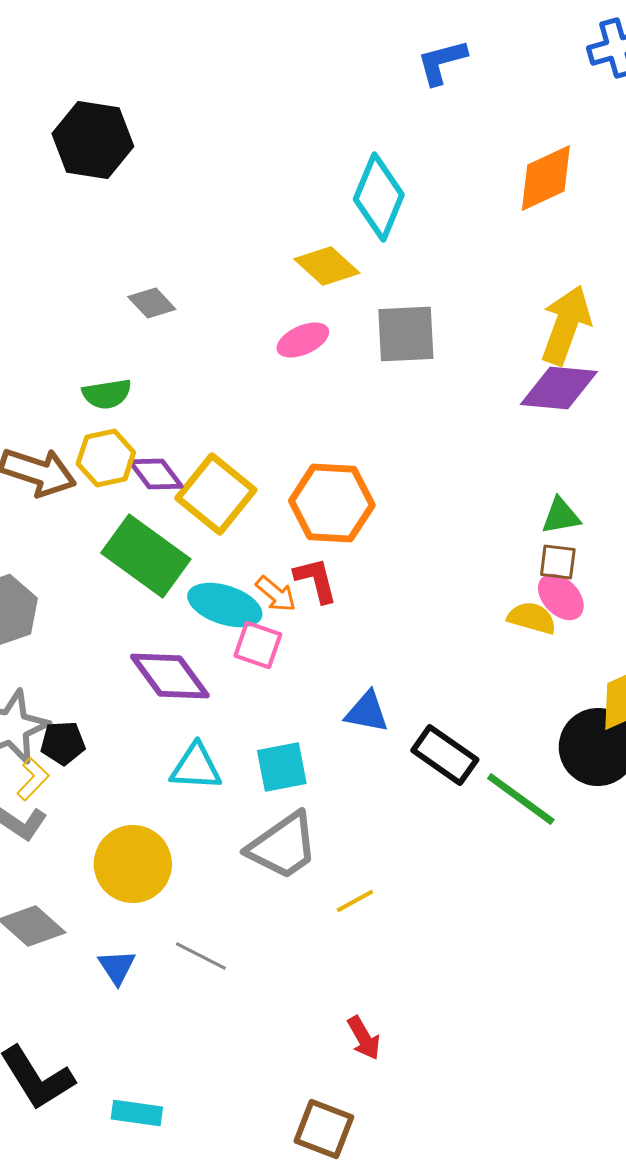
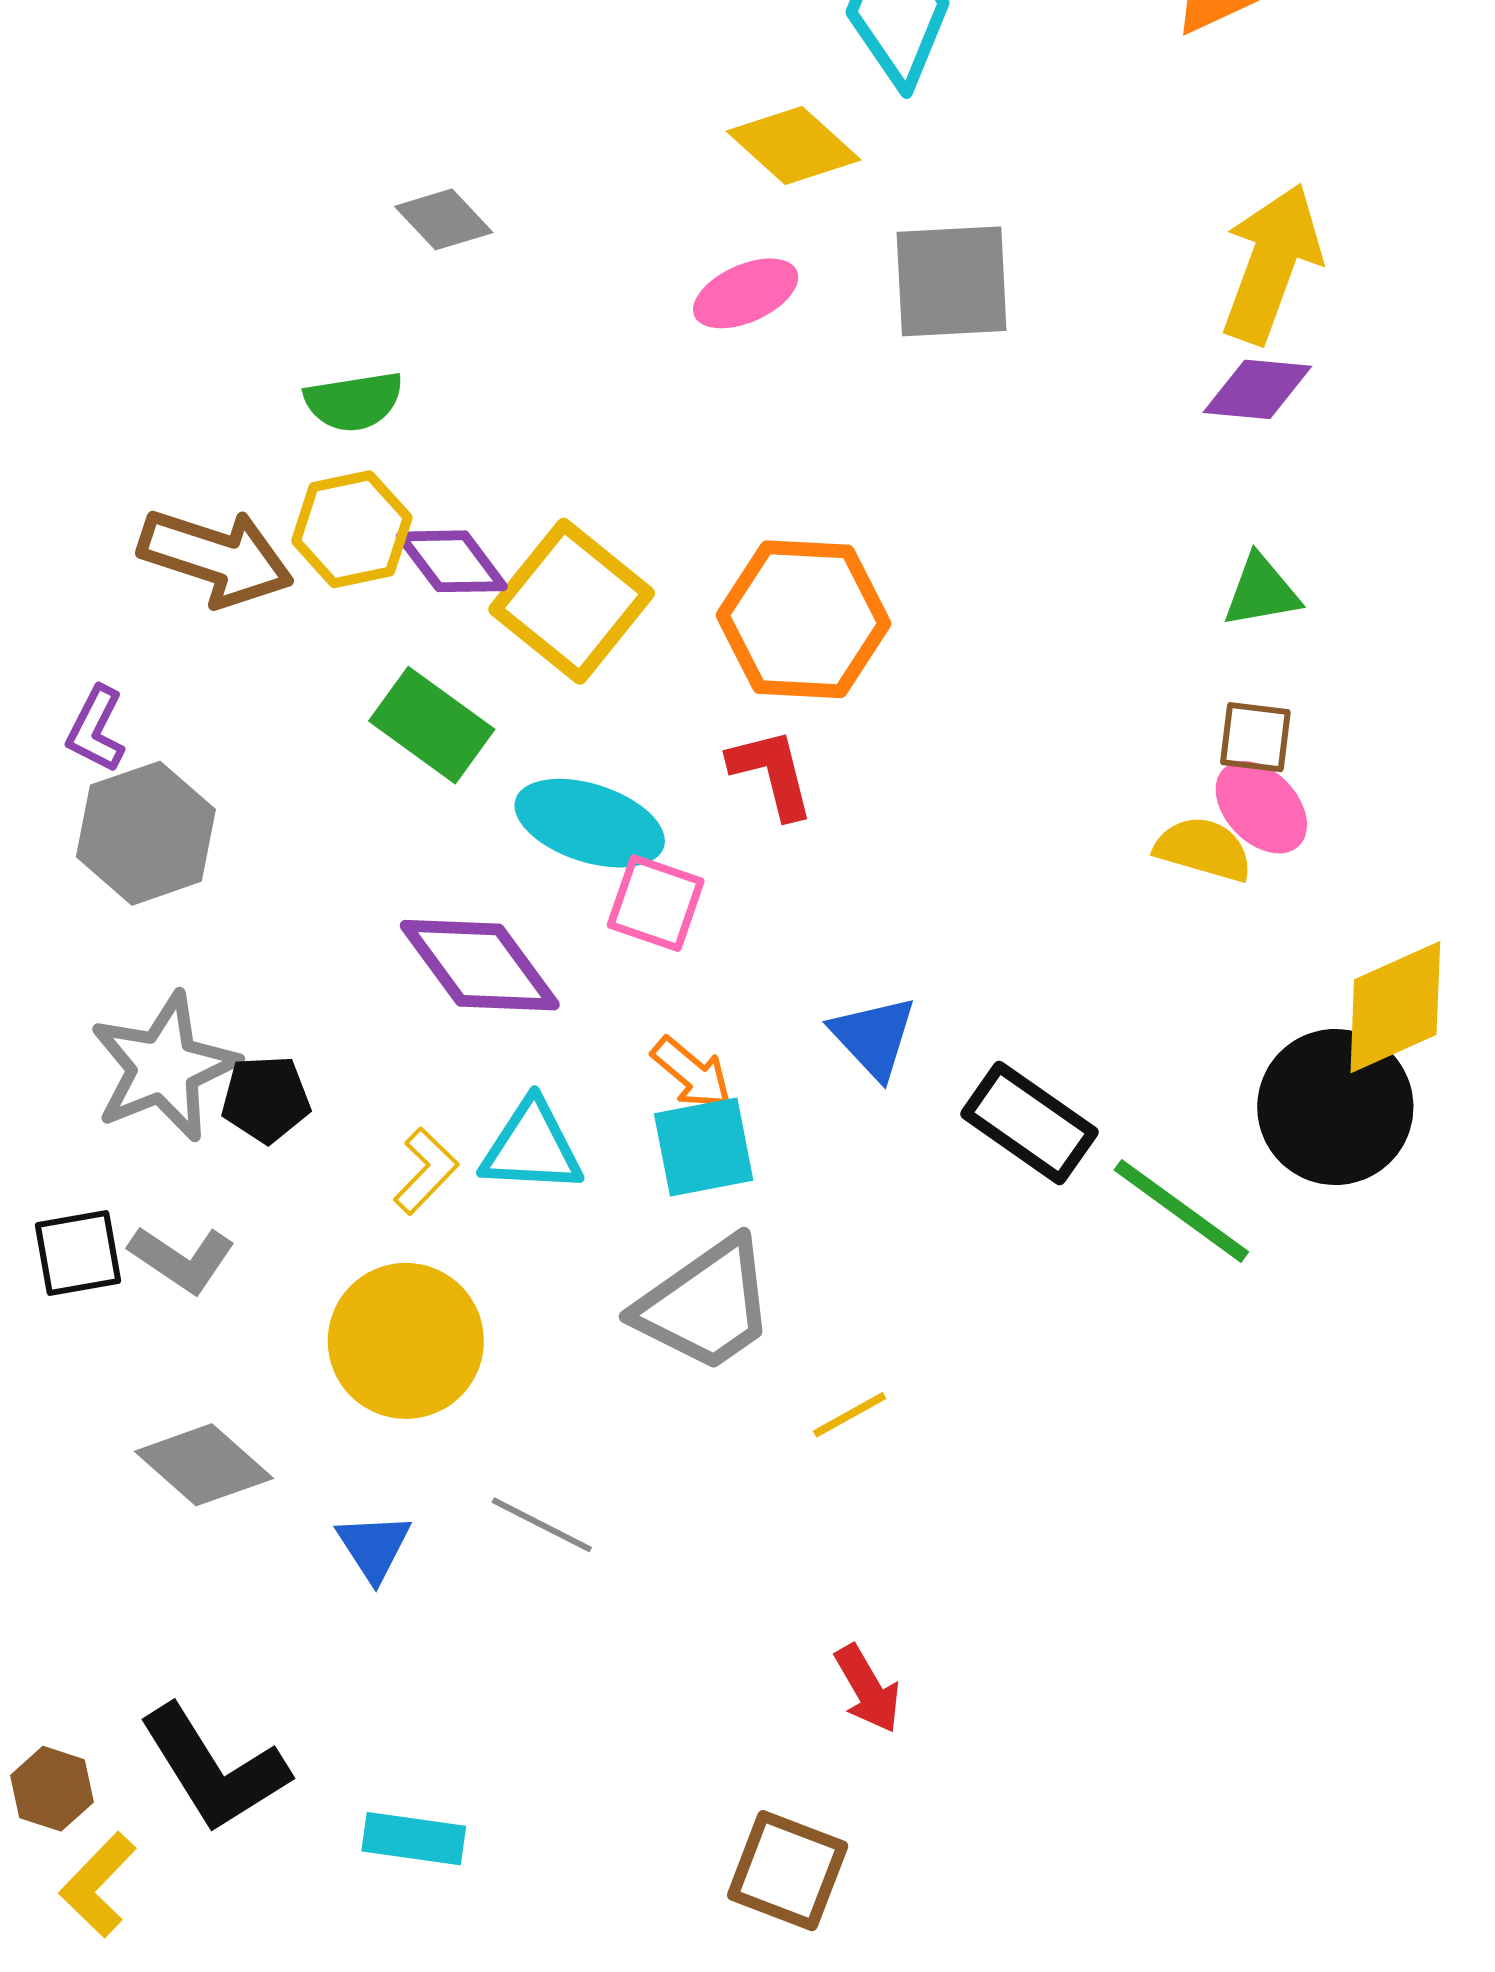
purple diamond: (559, 388) -> (1257, 389), size x0.7
green triangle: (561, 516) -> (1261, 591), moved
green rectangle: (146, 556) -> (432, 725), size x0.7
orange arrow: (276, 594) -> (692, 1073), moved
blue triangle: (367, 712) -> (874, 1037), turned 36
yellow L-shape: (33, 779) -> (426, 1171), moved

